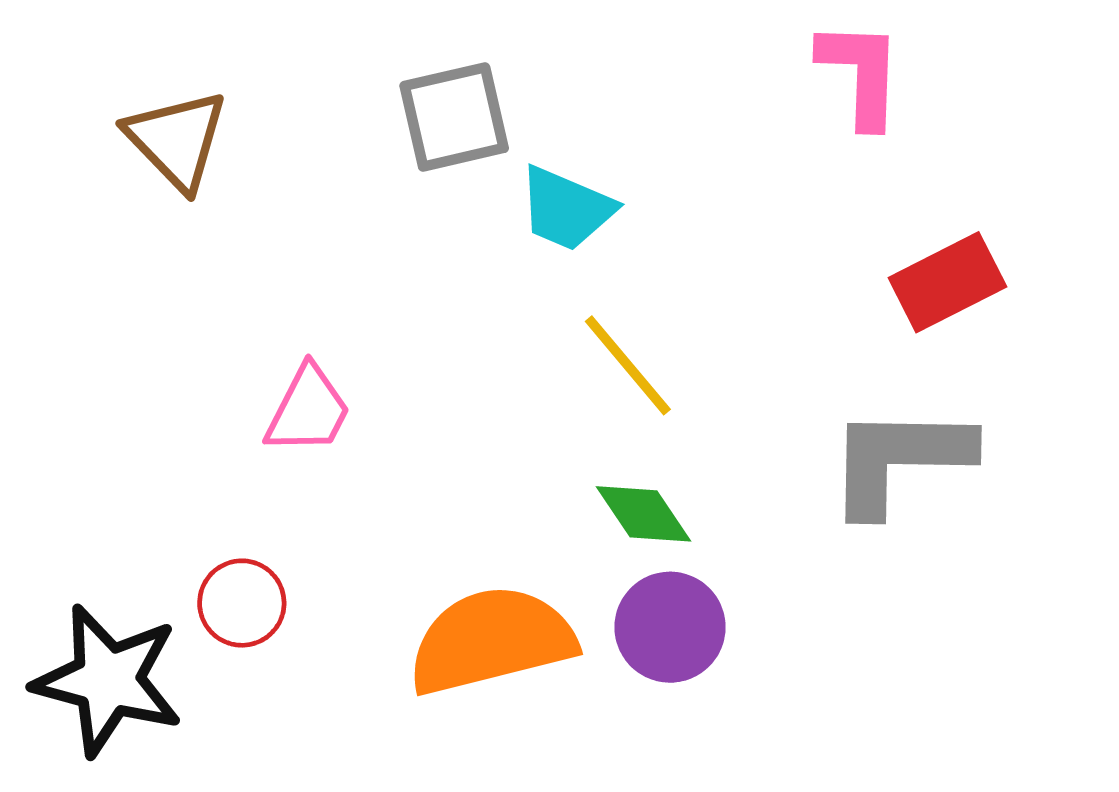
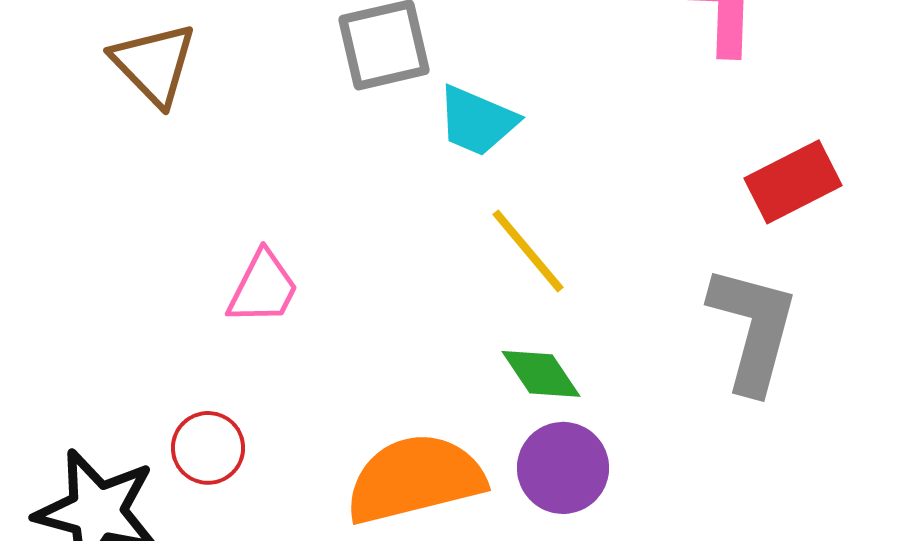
gray L-shape: (899, 460) -> (753, 329), turned 104

